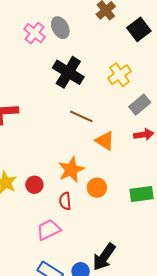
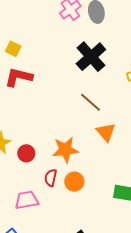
orange circle: (97, 188) -> (74, 182), moved

